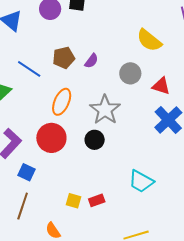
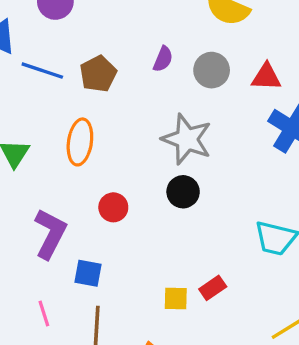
purple semicircle: (91, 61) -> (163, 59), moved
blue line: (29, 69) -> (42, 71), moved
orange ellipse: (62, 102) -> (80, 142), moved
red circle: (51, 138) -> (113, 207), size x0.6

